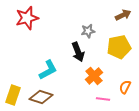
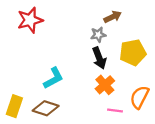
brown arrow: (123, 15) -> (113, 17), moved
black arrow: (78, 52) -> (99, 58), moved
orange semicircle: (125, 87) -> (139, 97), size x1.5

